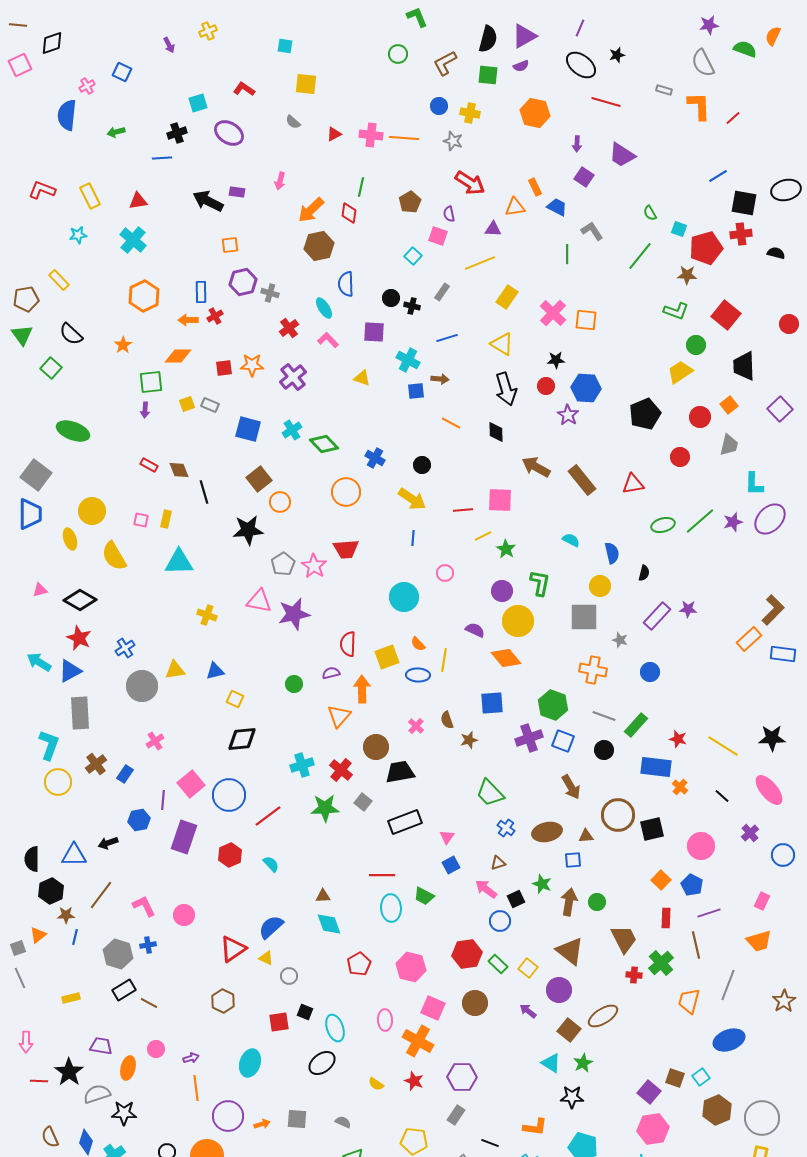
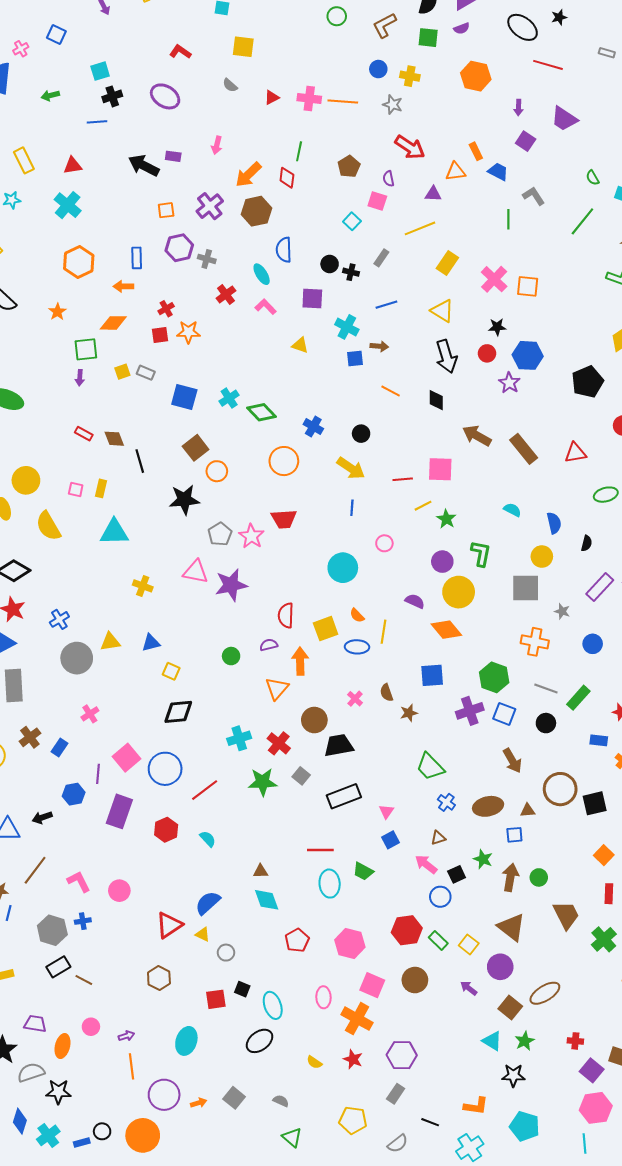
cyan square: (198, 103) -> (100, 71), moved
red cross: (215, 316) -> (166, 309), moved
purple cross: (293, 377) -> (210, 206), moved
blue rectangle: (656, 767) -> (599, 740), size x0.6
red cross: (634, 975) -> (575, 1041), moved
gray square: (297, 1119) -> (234, 1098), turned 35

